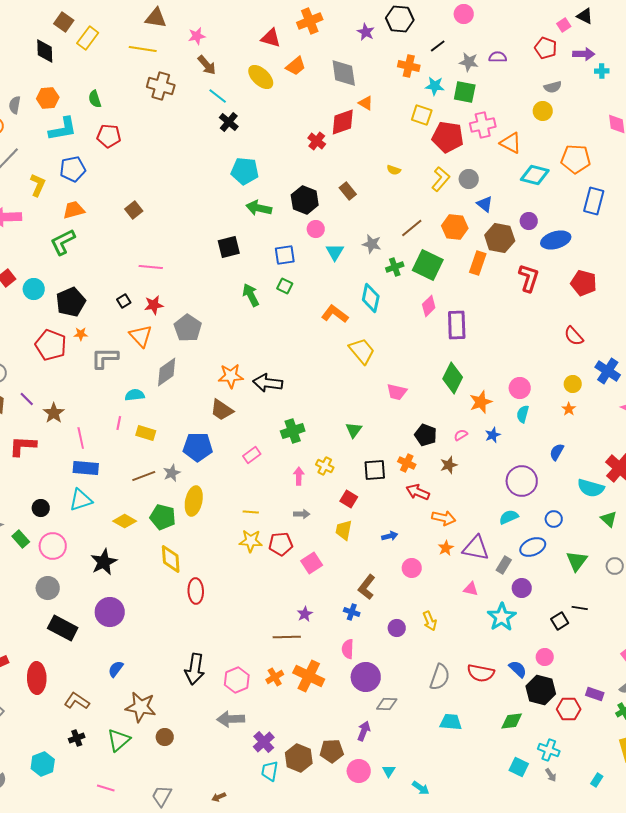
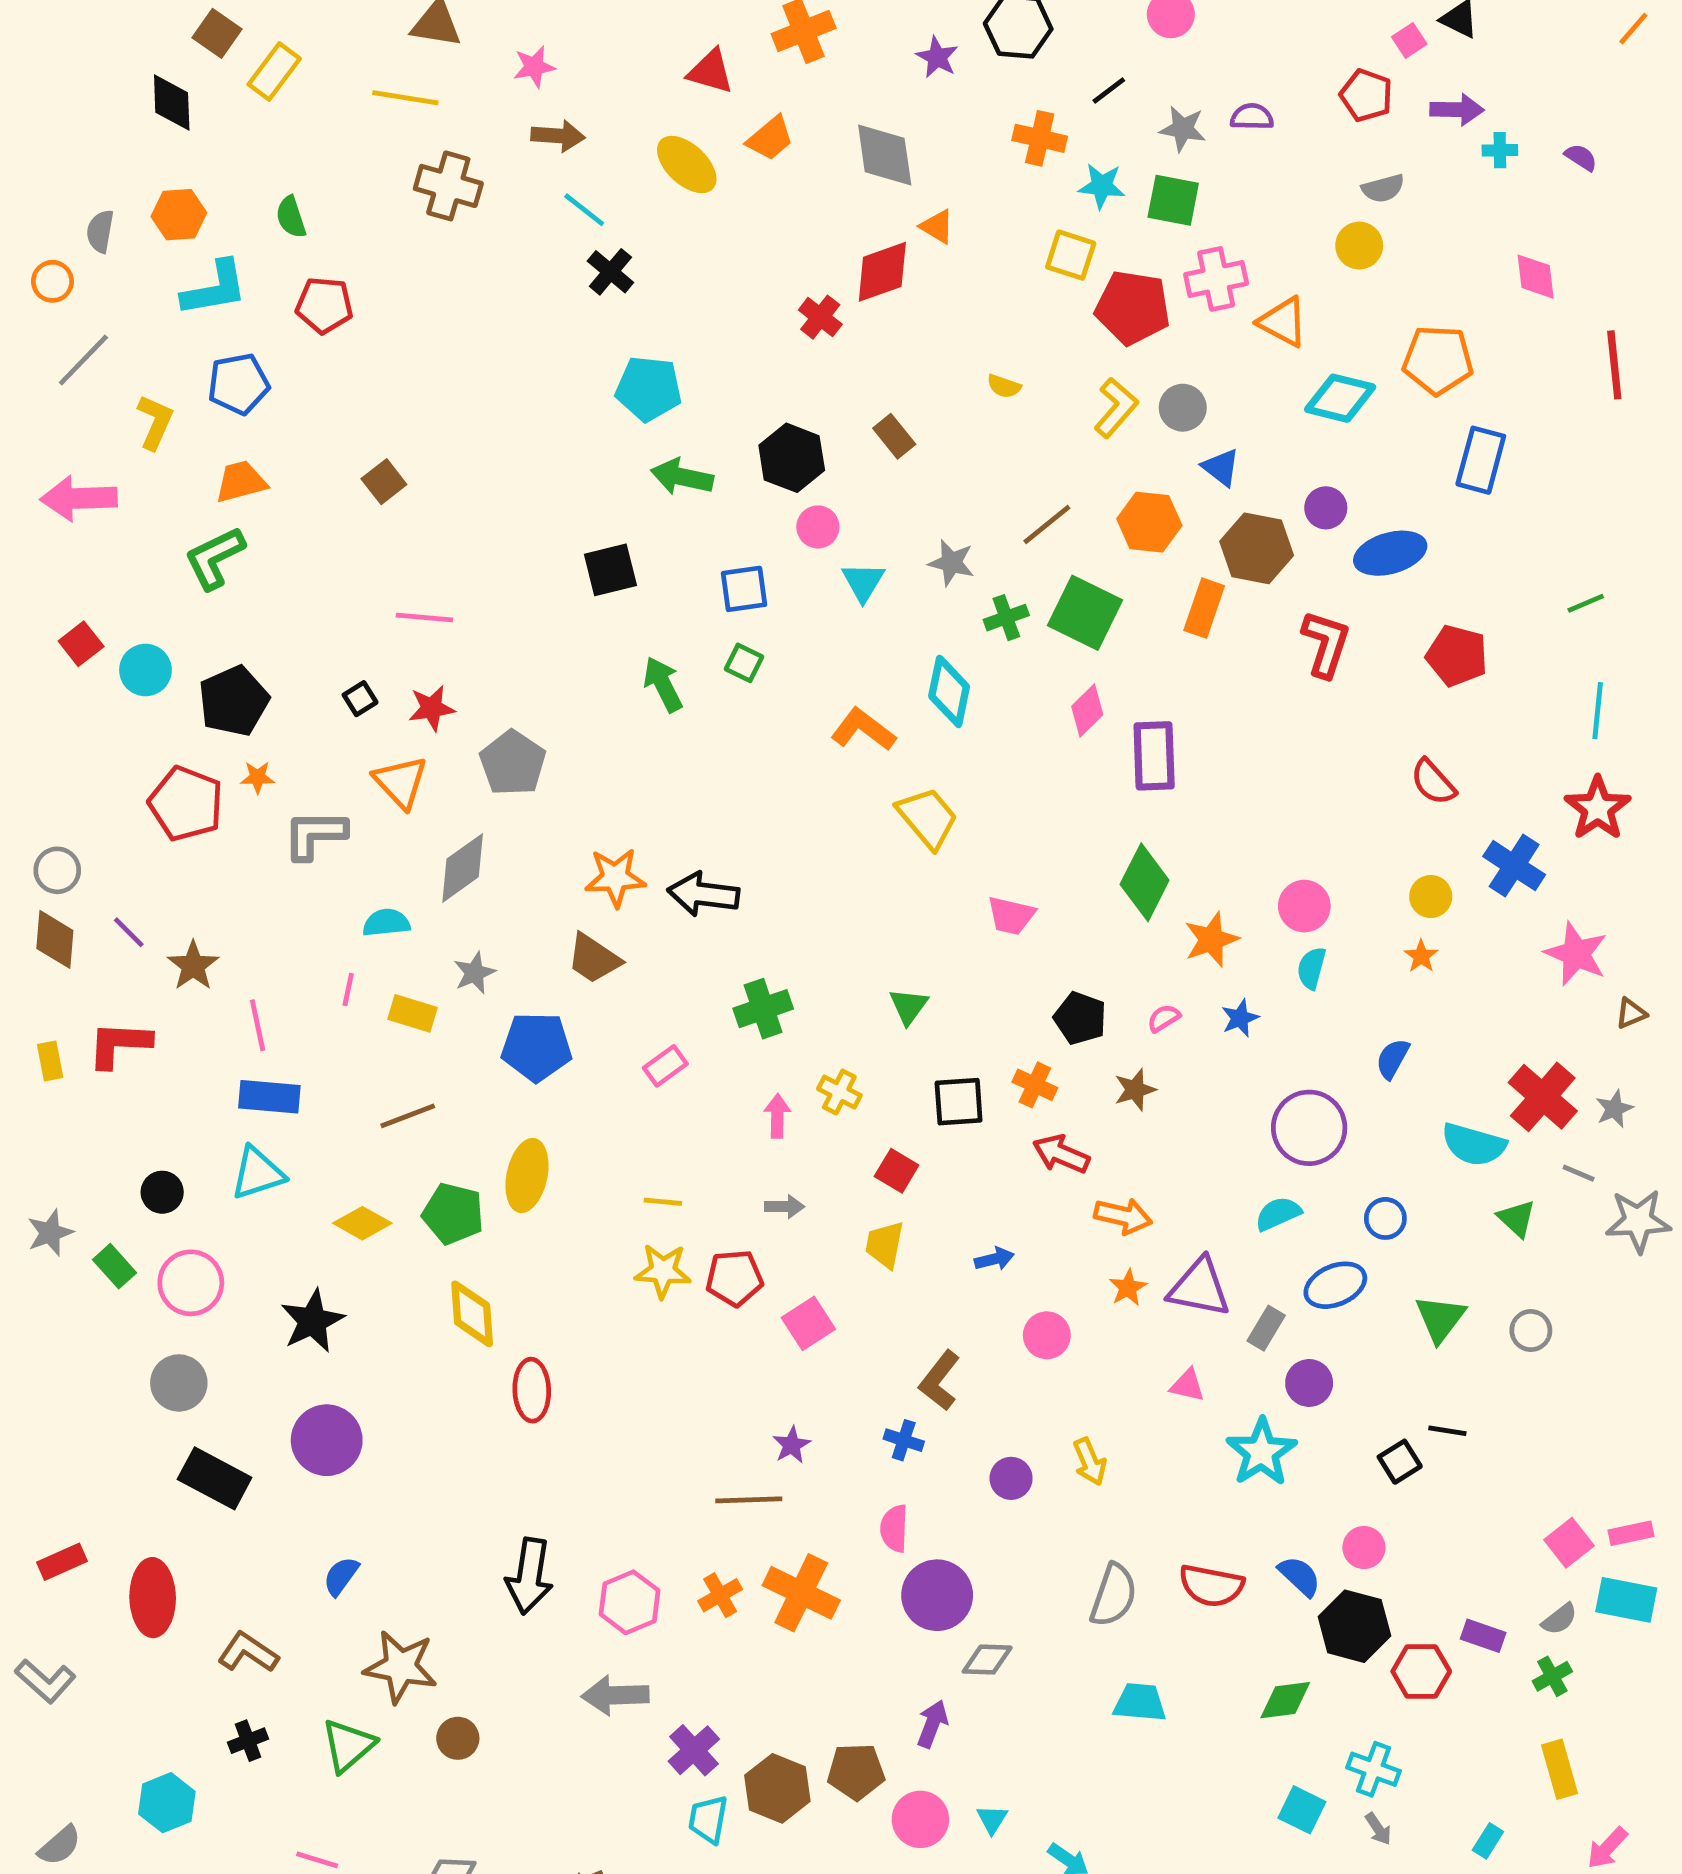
brown arrow: (207, 65) -> (558, 136), turned -45
gray star: (172, 473) -> (475, 973), moved

